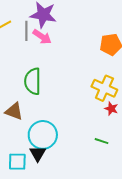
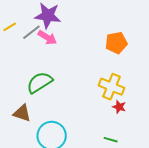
gray line: (26, 31) -> (31, 32), turned 54
green semicircle: (33, 81) -> (40, 82), turned 60

